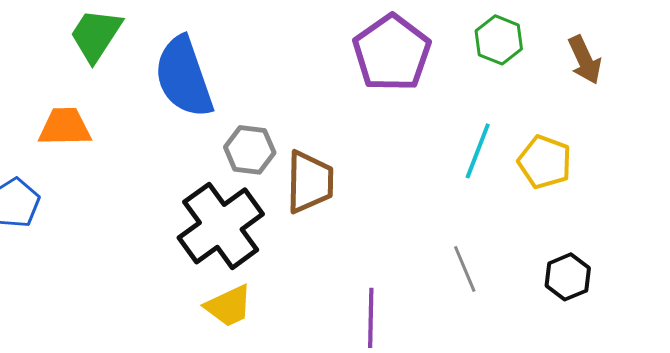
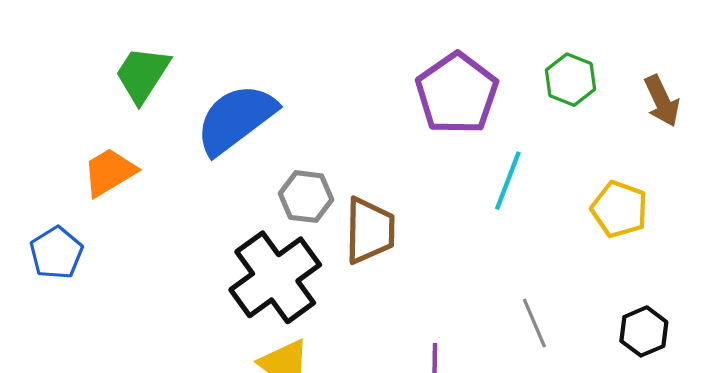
blue semicircle: (184, 77) -> (236, 119), turned 72
orange trapezoid: (65, 127) -> (109, 172), turned -30
cyan line: (478, 151) -> (508, 181), moved

